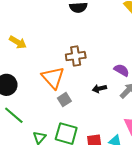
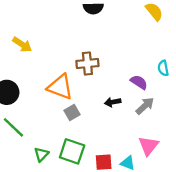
orange triangle: (53, 78) -> (60, 87), turned -30

